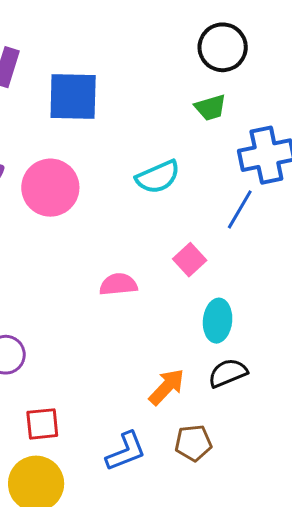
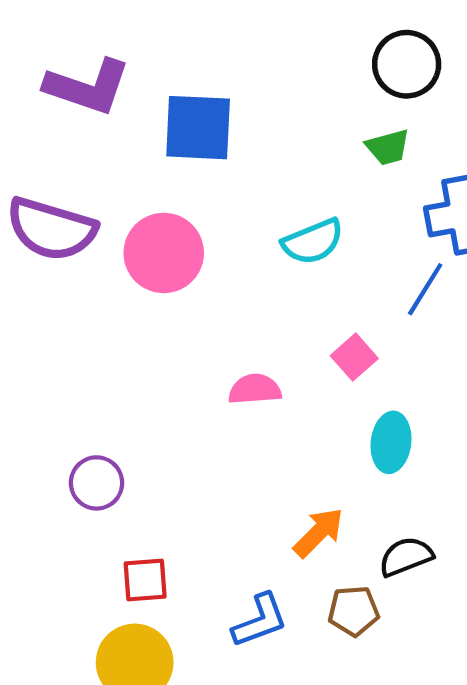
black semicircle: (228, 373) -> (406, 557), moved

